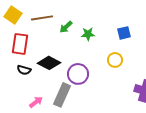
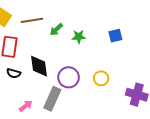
yellow circle: (115, 60) -> (101, 78), moved
black diamond: (49, 63) -> (39, 66), turned 55

